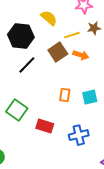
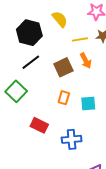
brown square: (58, 52) -> (63, 67), moved
orange arrow: (81, 55) -> (86, 61), turned 35
green square: (17, 110) -> (16, 91), moved

